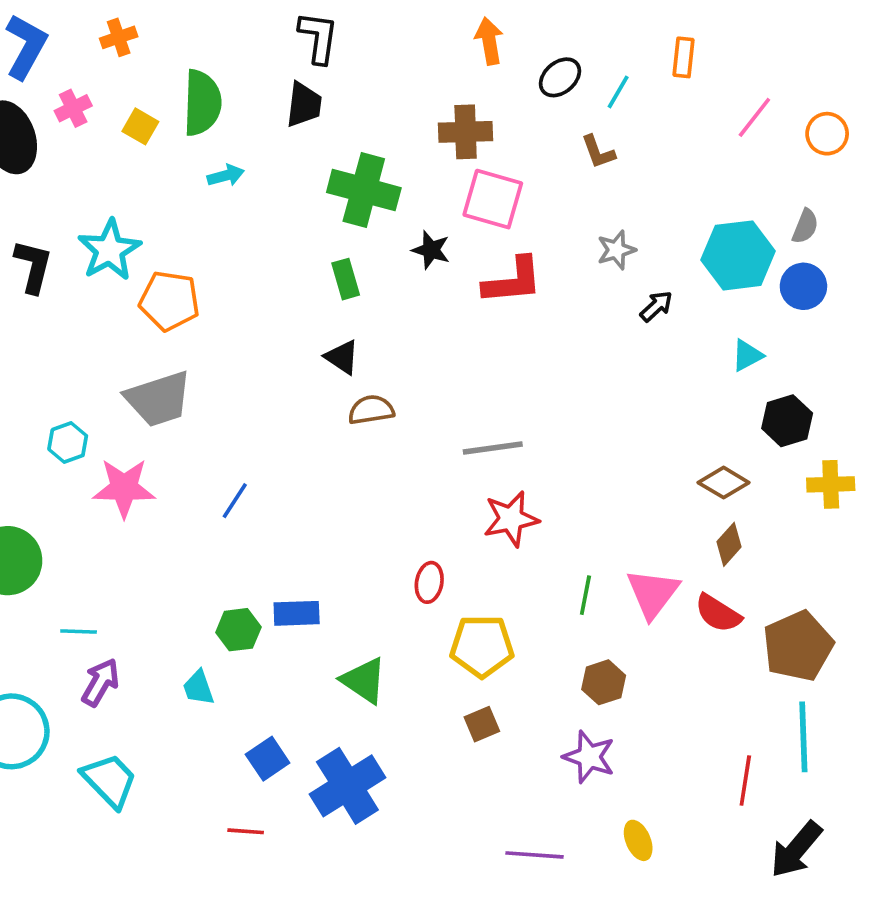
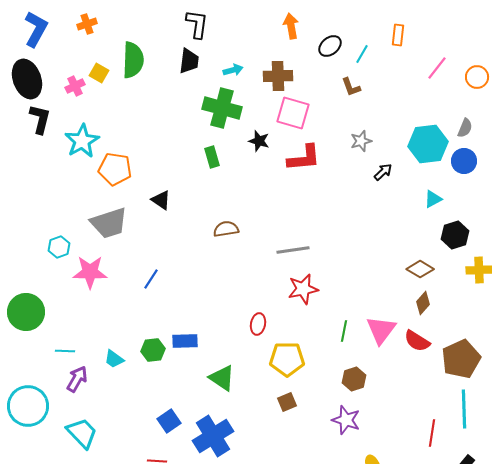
pink cross: (73, 108) -> (75, 86), moved
cyan arrow: (226, 175) -> (233, 70), moved
black L-shape: (33, 266) -> (40, 119), moved
black triangle: (342, 357) -> (161, 200), moved
cyan trapezoid: (198, 688) -> (114, 359), moved, turned -35

